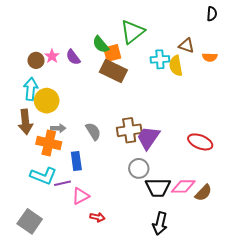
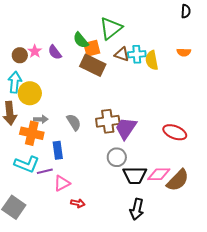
brown triangle: (186, 46) -> (122, 54), moved
brown semicircle: (203, 193) -> (178, 180), size x1.4

